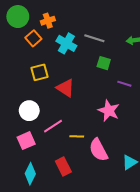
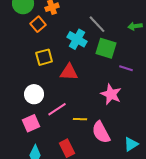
gray line: (94, 38) -> (97, 24), turned 30
cyan cross: (66, 43) -> (77, 39), moved
green square: (104, 63) -> (106, 48), size x1.5
red triangle: (65, 88) -> (69, 72), turned -30

